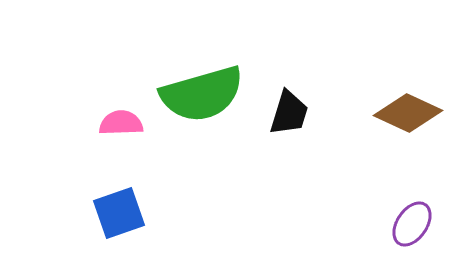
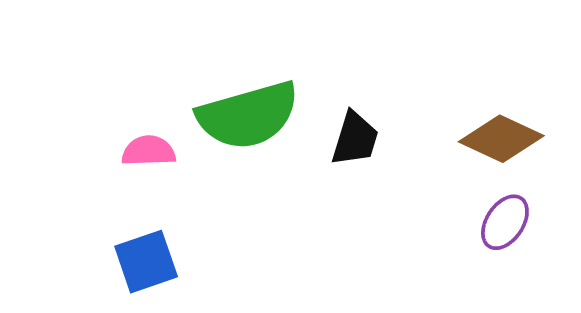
purple ellipse: (412, 224) -> (505, 222), moved

